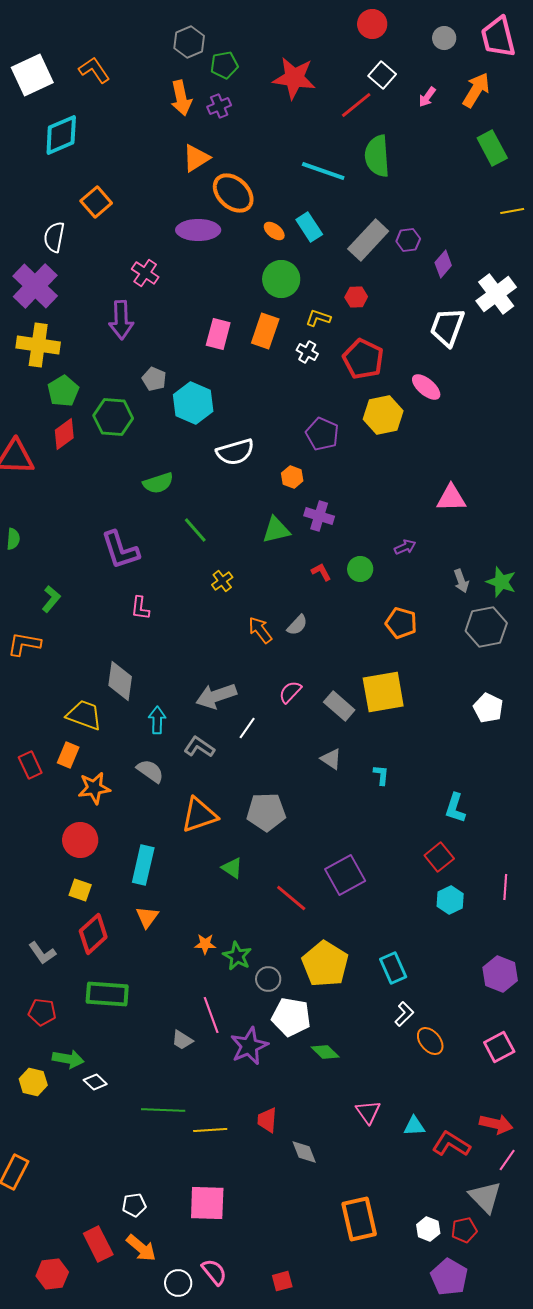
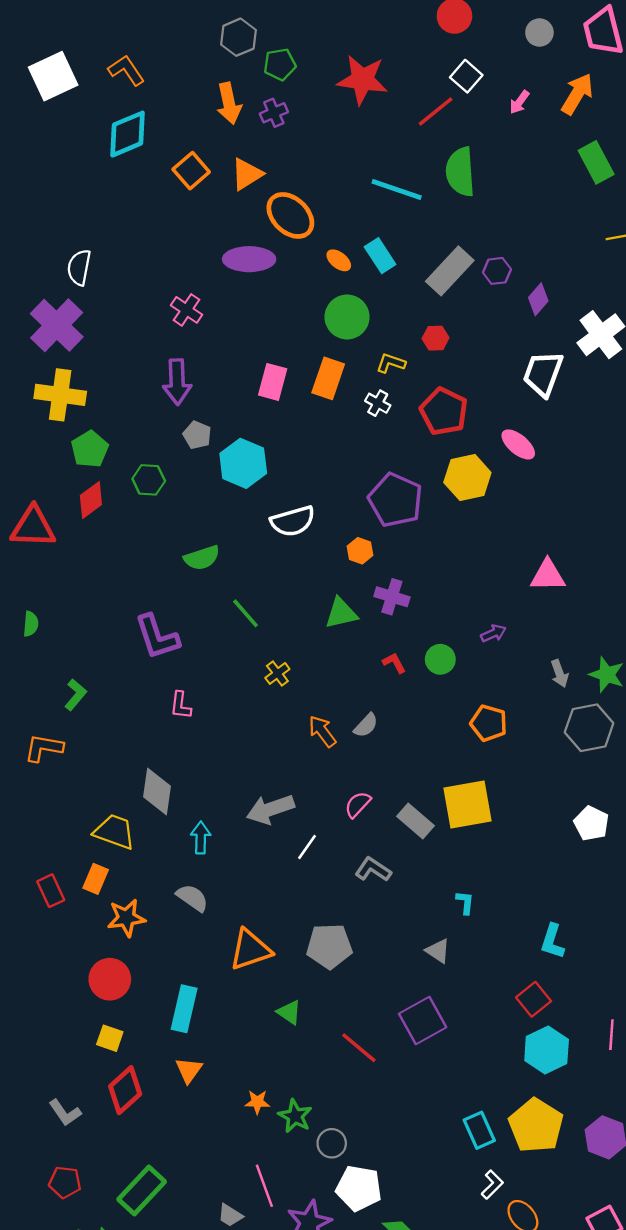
cyan diamond: (61, 135) -> (127, 134), moved
orange square: (96, 202) -> (191, 171), moved
purple arrow: (121, 320) -> (177, 382), moved
green hexagon: (113, 417) -> (149, 480), size x0.7
purple pentagon: (322, 434) -> (395, 500), size x1.4
gray L-shape: (199, 747) -> (373, 869), moved
gray triangle: (331, 759) -> (438, 951), moved
cyan hexagon: (450, 900) -> (547, 1050), size x1.4
yellow pentagon: (325, 964) -> (536, 1126), moved
green rectangle: (107, 994) -> (142, 1190), moved, turned -51

